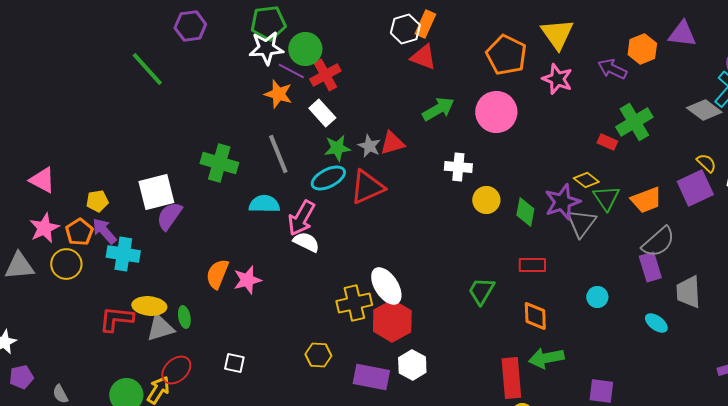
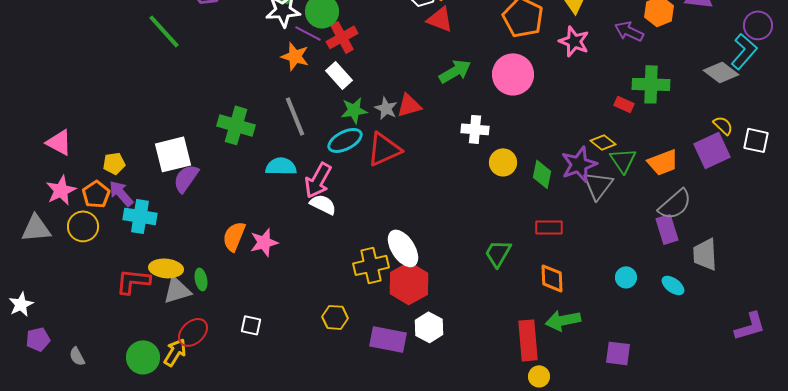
green cross: (634, 122) -> (651, 84), turned 33
cyan circle: (597, 297) -> (626, 277), moved

